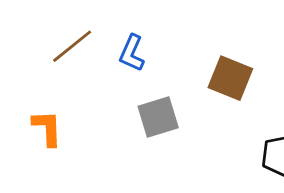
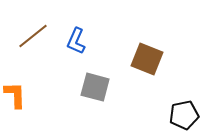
gray square: (158, 117) -> (95, 87), turned 32

